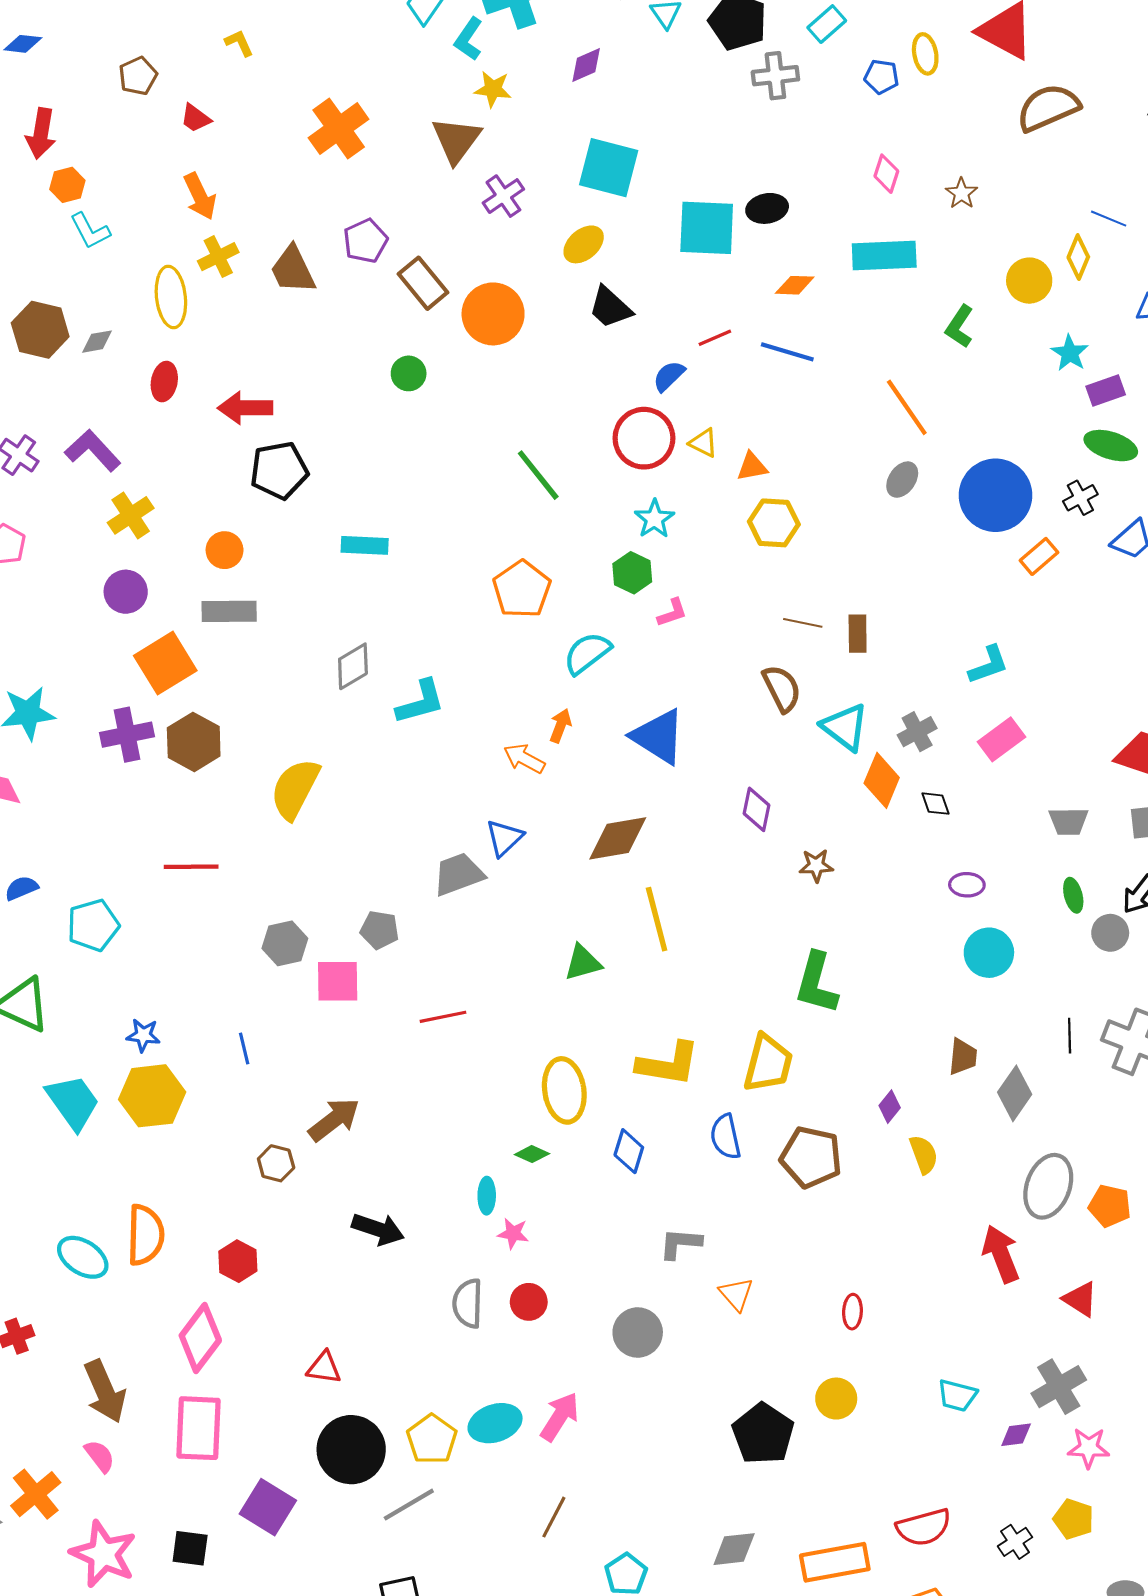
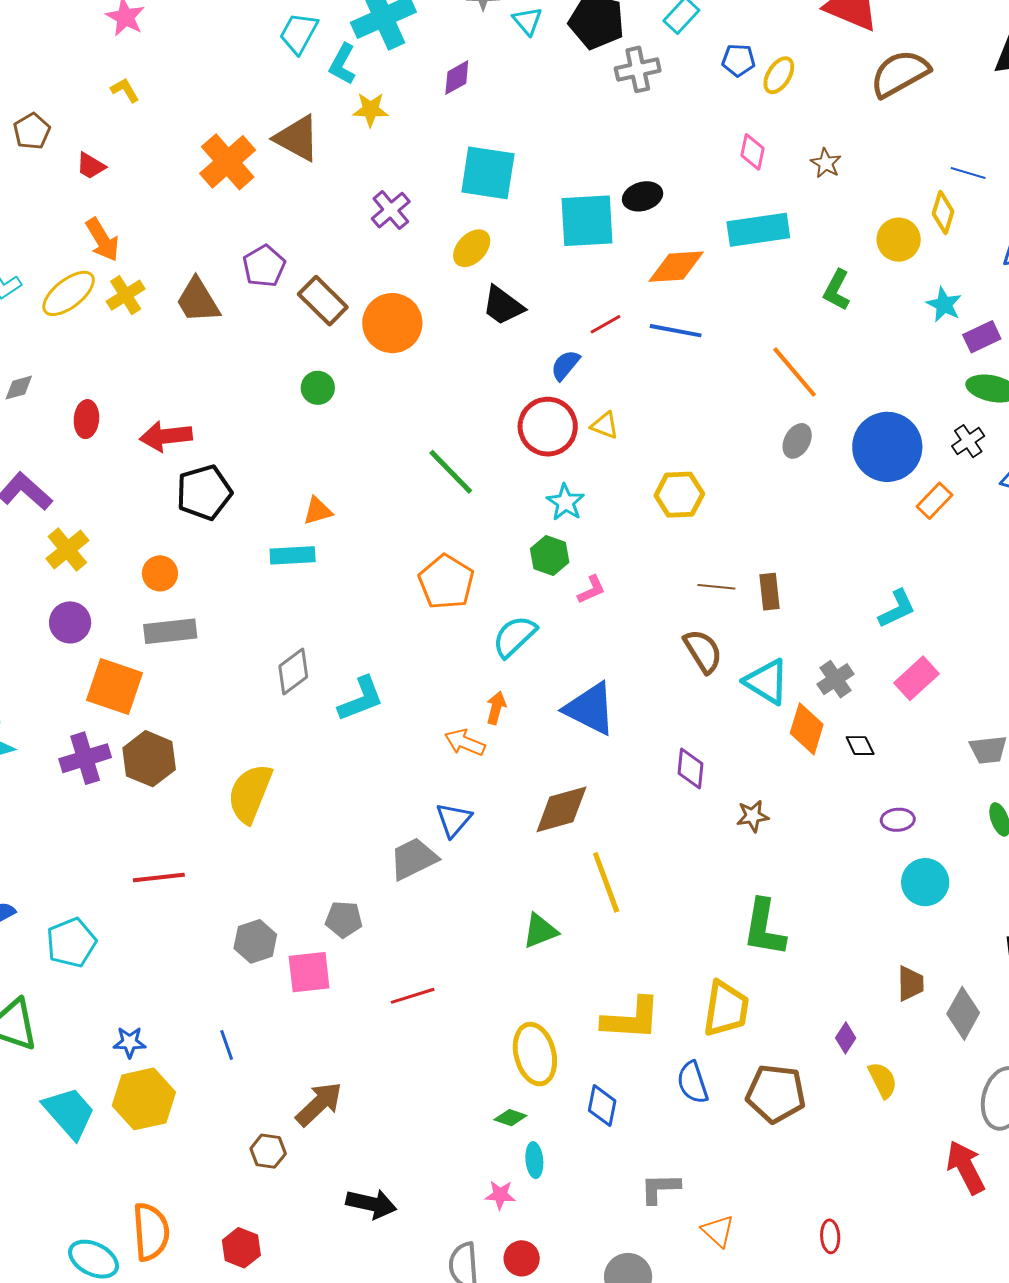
yellow ellipse: (925, 54) -> (779, 75), moved, turned 48
brown triangle: (456, 140) -> (297, 138), moved, turned -32
orange diamond: (795, 285) -> (676, 267), size x1.5
yellow ellipse: (171, 297) -> (69, 293), moved, turned 64
orange triangle: (752, 467) -> (318, 511), moved
orange square: (165, 663) -> (115, 686), turned -34
cyan ellipse: (487, 1196) -> (534, 1160), moved

